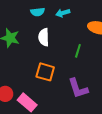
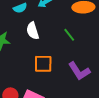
green line: (78, 51) -> (69, 35), turned -40

